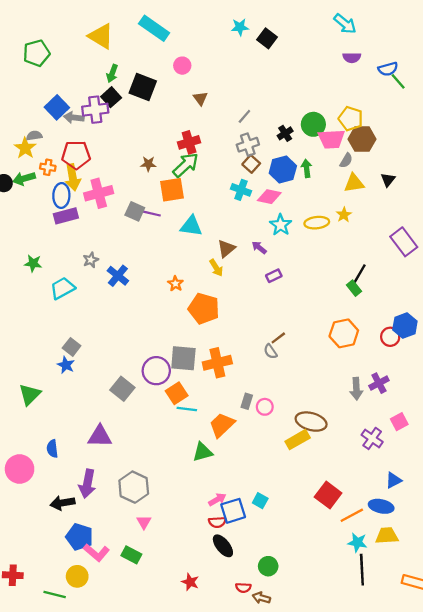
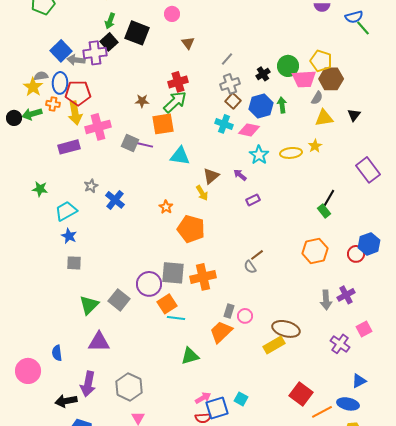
blue ellipse: (61, 196) -> (60, 83), moved
gray square: (72, 347) -> (74, 263), turned -35
blue star: (66, 365) -> (69, 236), moved
green triangle: (30, 394) -> (89, 305), moved
orange trapezoid: (222, 425) -> (221, 332), moved

